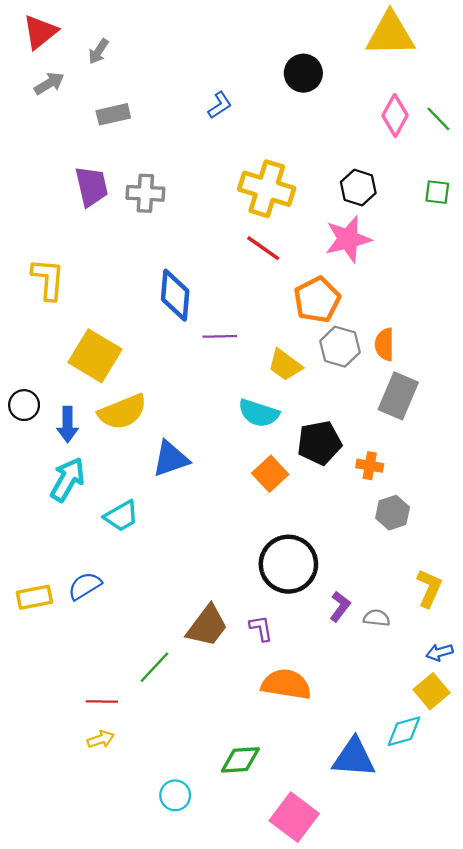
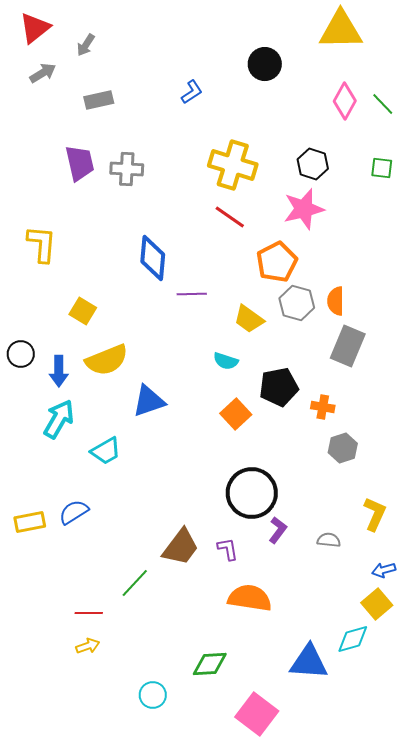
yellow square: (95, 356) -> (83, 311), size x0.6
cyan semicircle: (259, 413) -> (226, 361), size x0.7
purple L-shape: (340, 606) -> (278, 530), moved

